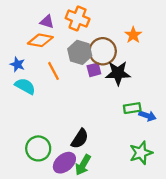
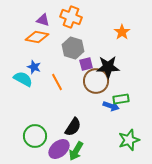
brown circle: (103, 51) -> (96, 81), moved
blue star: (17, 64) -> (34, 67), moved
orange line: (54, 71) -> (57, 82), moved
blue arrow: (147, 116) -> (111, 106), moved

